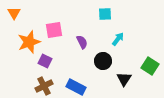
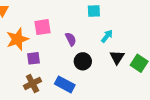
purple square: (45, 61) -> (33, 58), turned -32
black circle: (103, 61) -> (83, 61), moved
black triangle: (124, 79) -> (117, 57), moved

